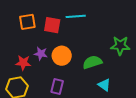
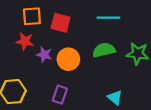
cyan line: (76, 16) -> (108, 18), moved
green semicircle: (92, 62) -> (104, 50), moved
red star: (23, 63) -> (25, 41), moved

